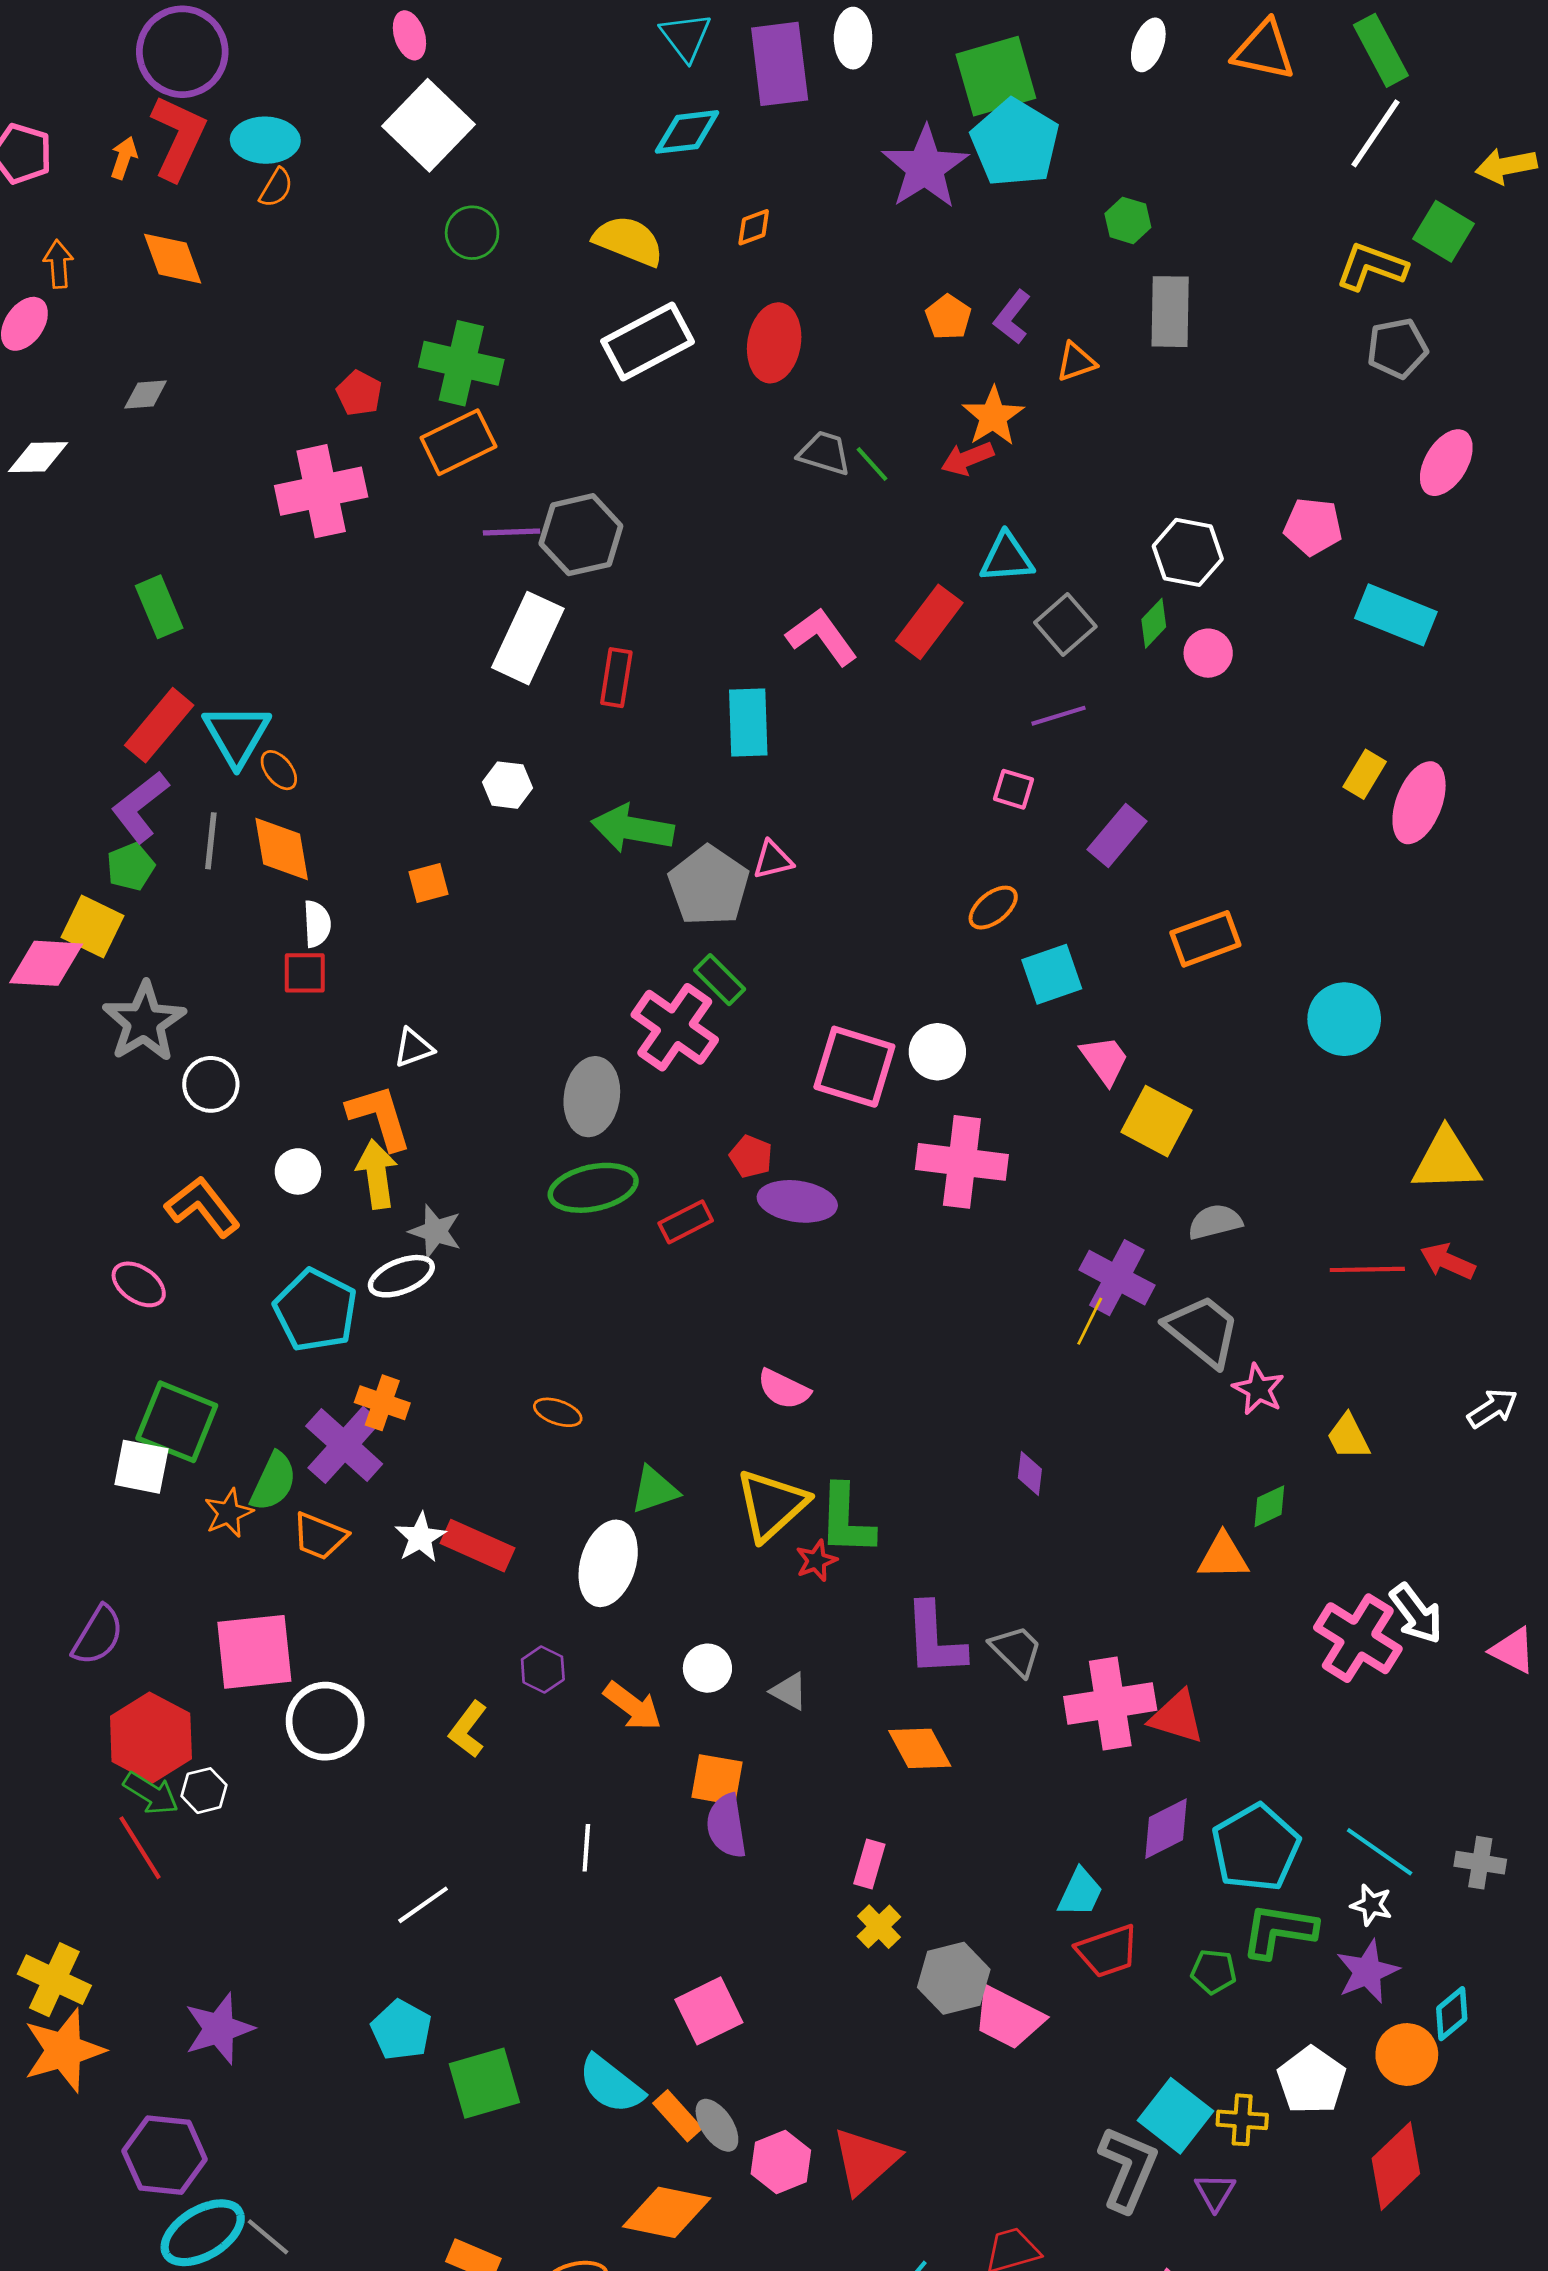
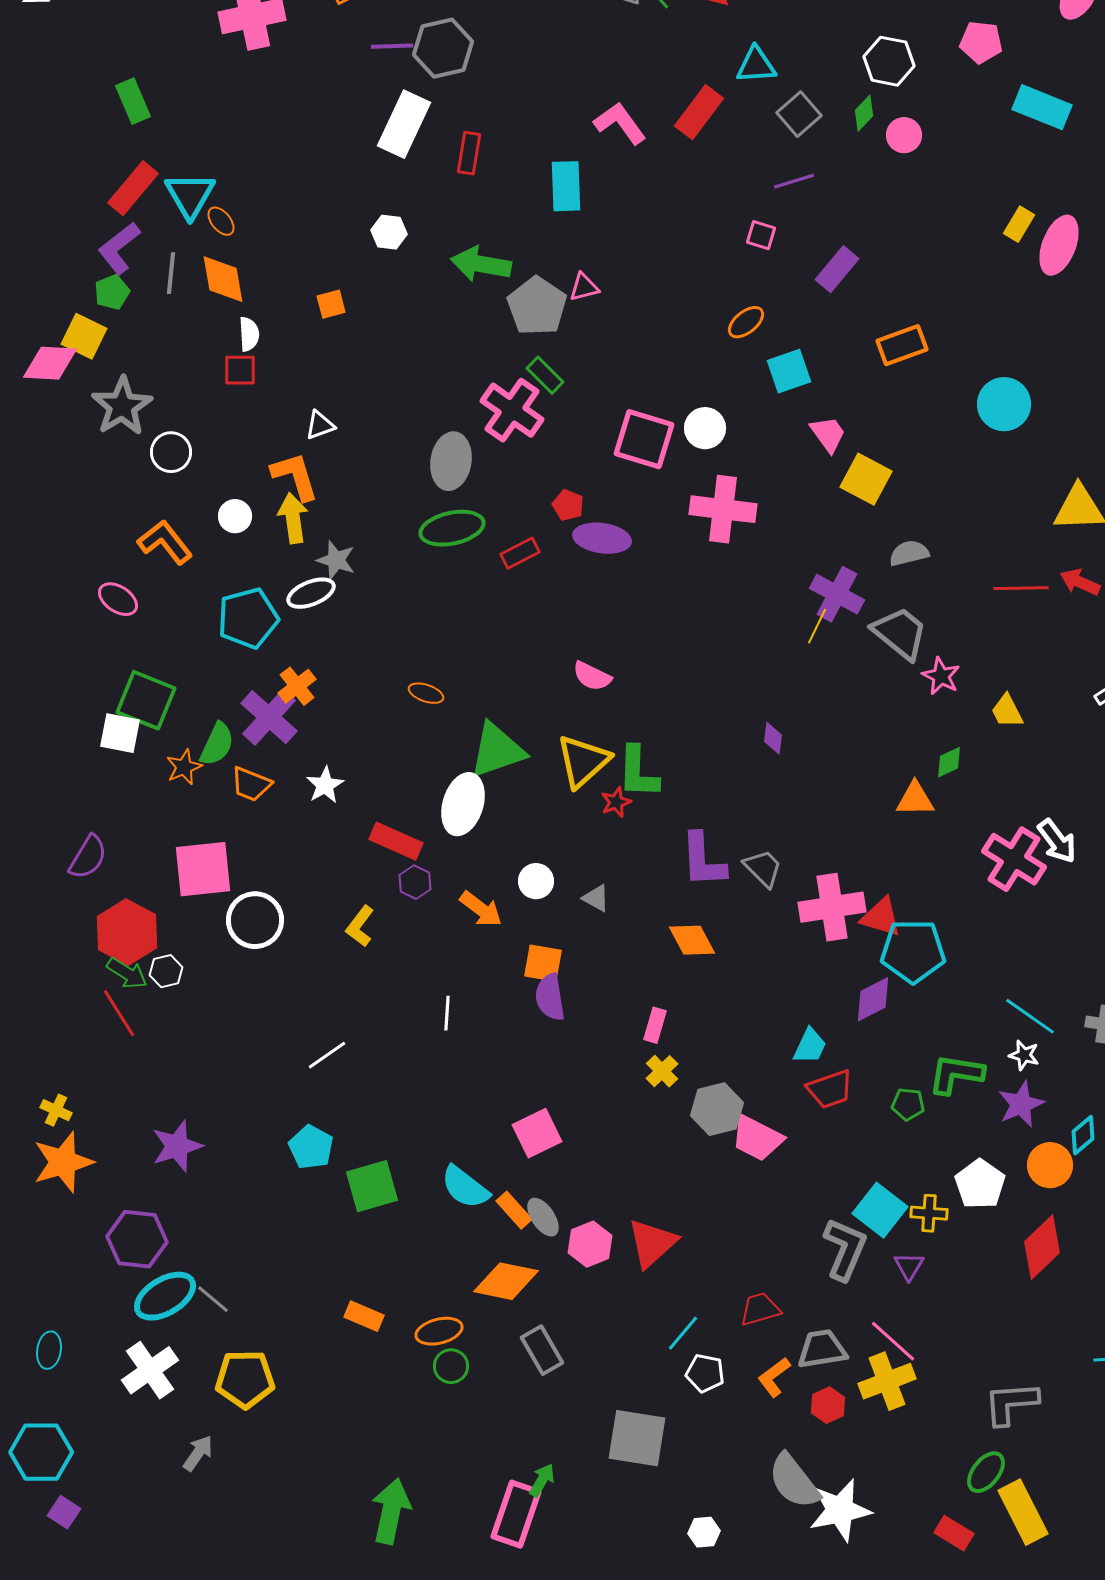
cyan pentagon: (316, 1310) -> (248, 618), turned 30
orange cross: (382, 1403) -> (297, 686), turned 33
green triangle: (654, 1490) -> (497, 750), size x1.6
red rectangle: (478, 1546) -> (396, 841), moved
cyan pentagon: (1256, 1848) -> (913, 951), moved, turned 30
yellow cross: (54, 1980) -> (56, 1110), size x0.6

